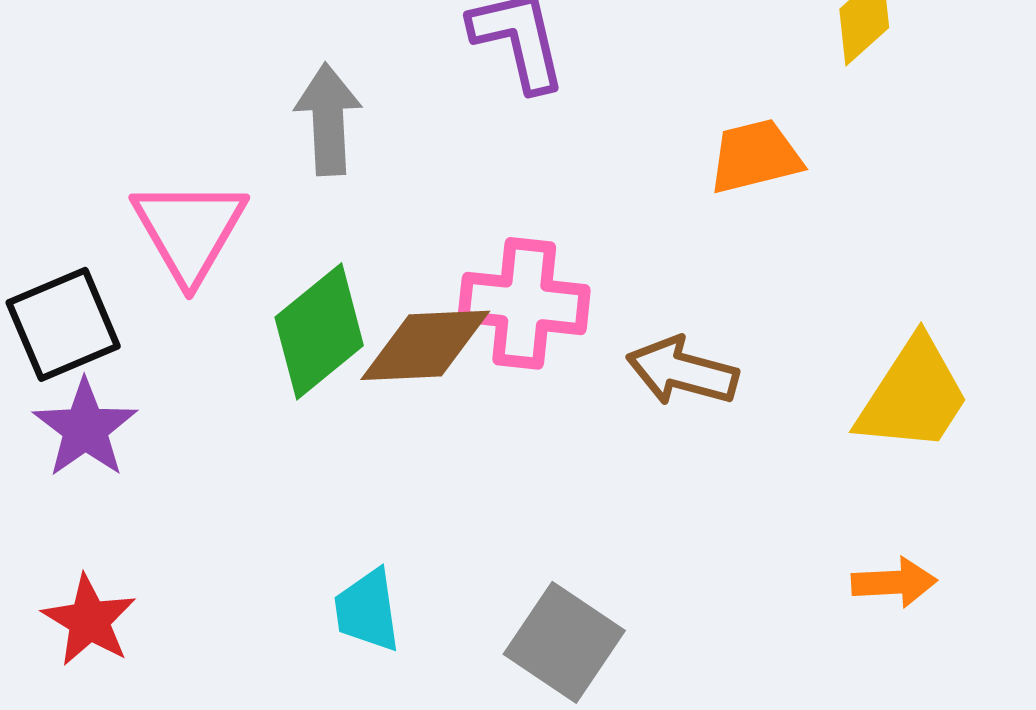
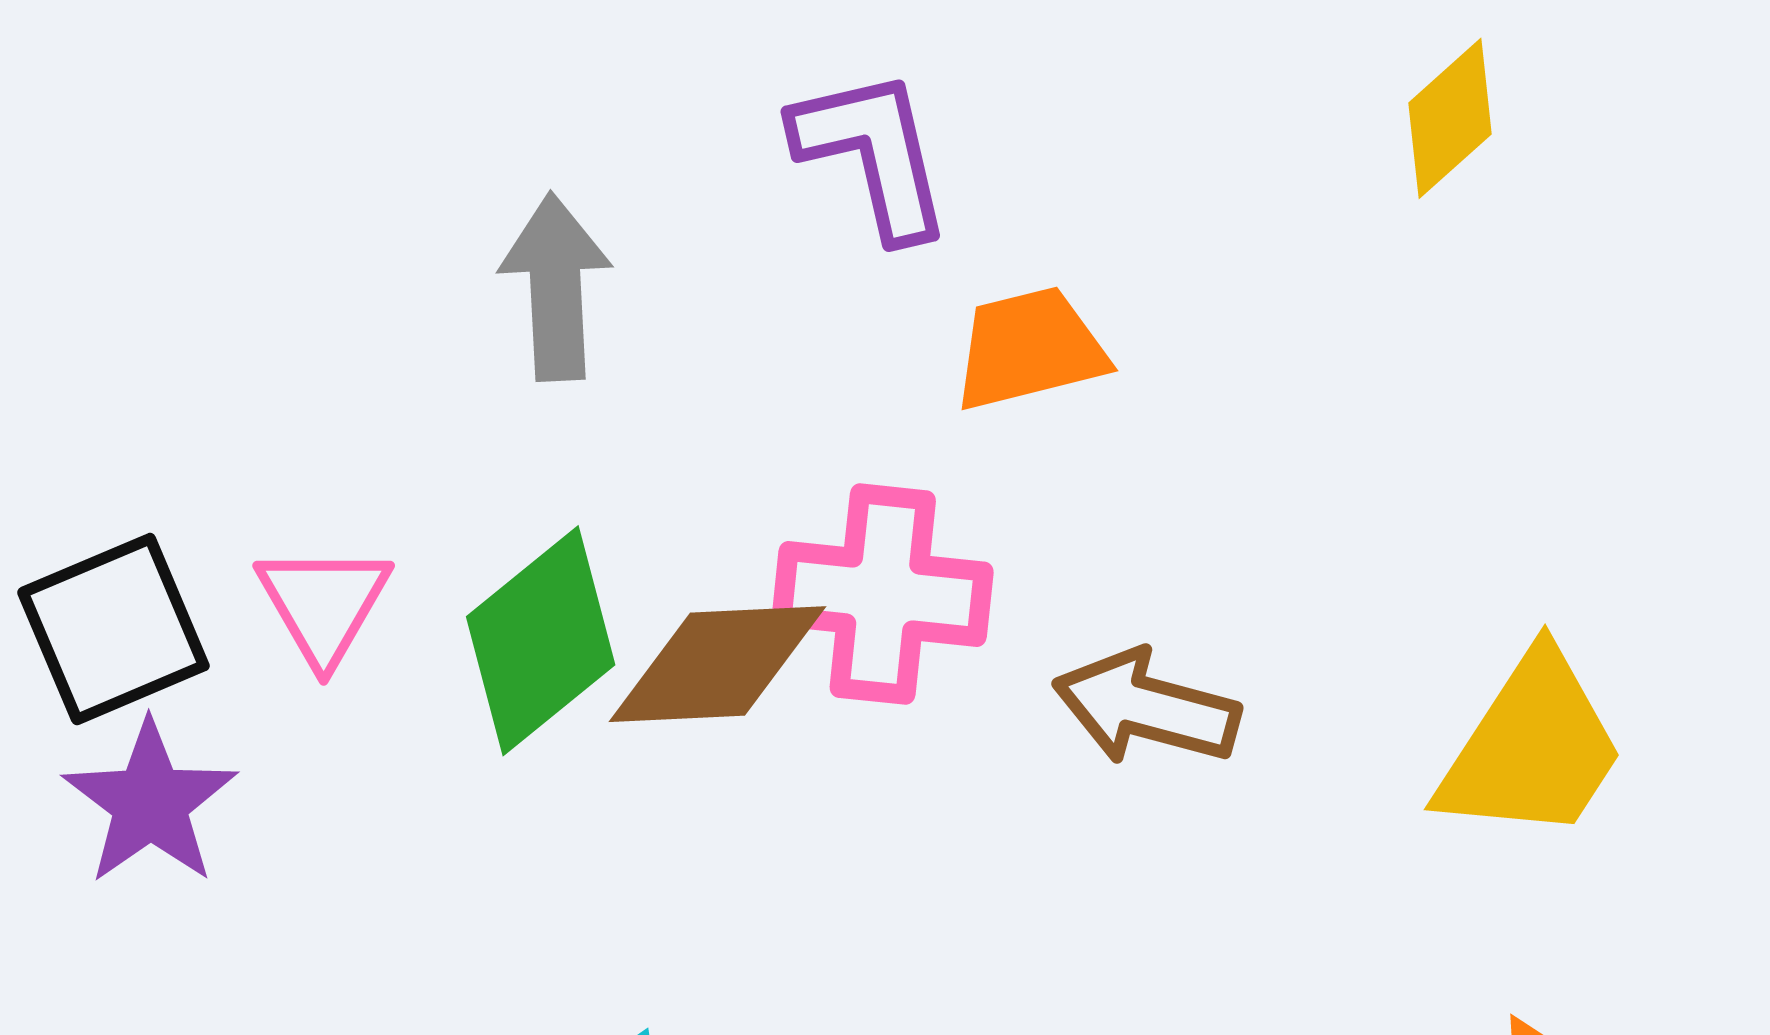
orange trapezoid: (755, 156) -> (1030, 349), moved
pink triangle: (189, 230) -> (324, 604), moved, size x0.7

